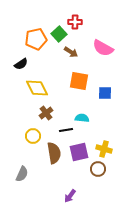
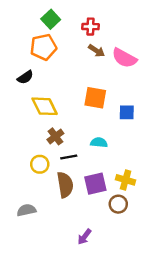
green square: (59, 34) -> (51, 19), moved
brown arrow: (71, 52) -> (97, 51), moved
black line: (66, 130) -> (69, 157), moved
gray semicircle: (22, 174) -> (26, 210), turned -126

